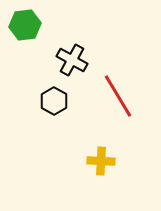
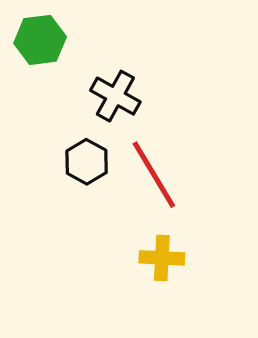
red line: (118, 96) -> (154, 175), moved

